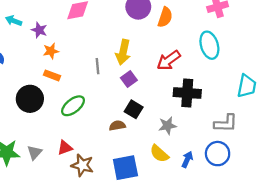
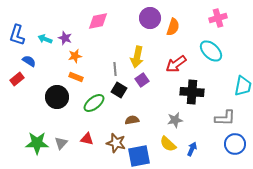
cyan arrow: (14, 21) -> (45, 39), moved
cyan ellipse: (209, 45) -> (211, 51), turned -30
black square: (134, 109) -> (119, 90), moved
red triangle: (65, 148) -> (87, 139), turned 32
blue circle: (218, 154) -> (235, 144), moved
brown star: (82, 165) -> (116, 143), moved

